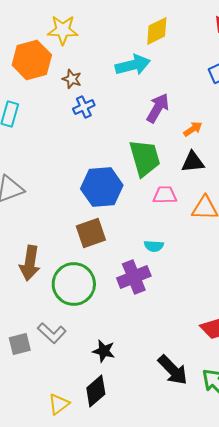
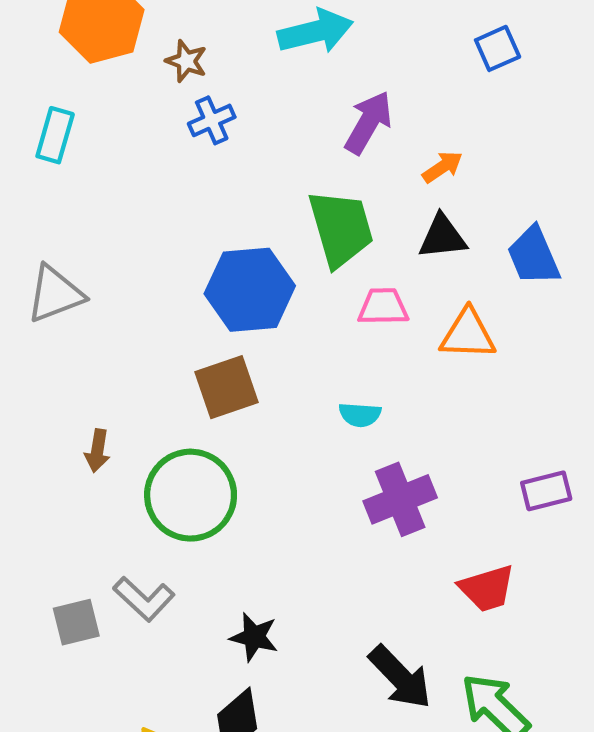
brown arrow: (30, 263) -> (97, 451), size x0.6
purple cross: (134, 277) -> (400, 499), moved

